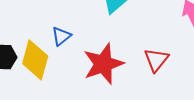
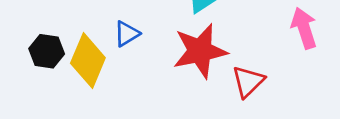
red star: (103, 64) -> (200, 51), moved

